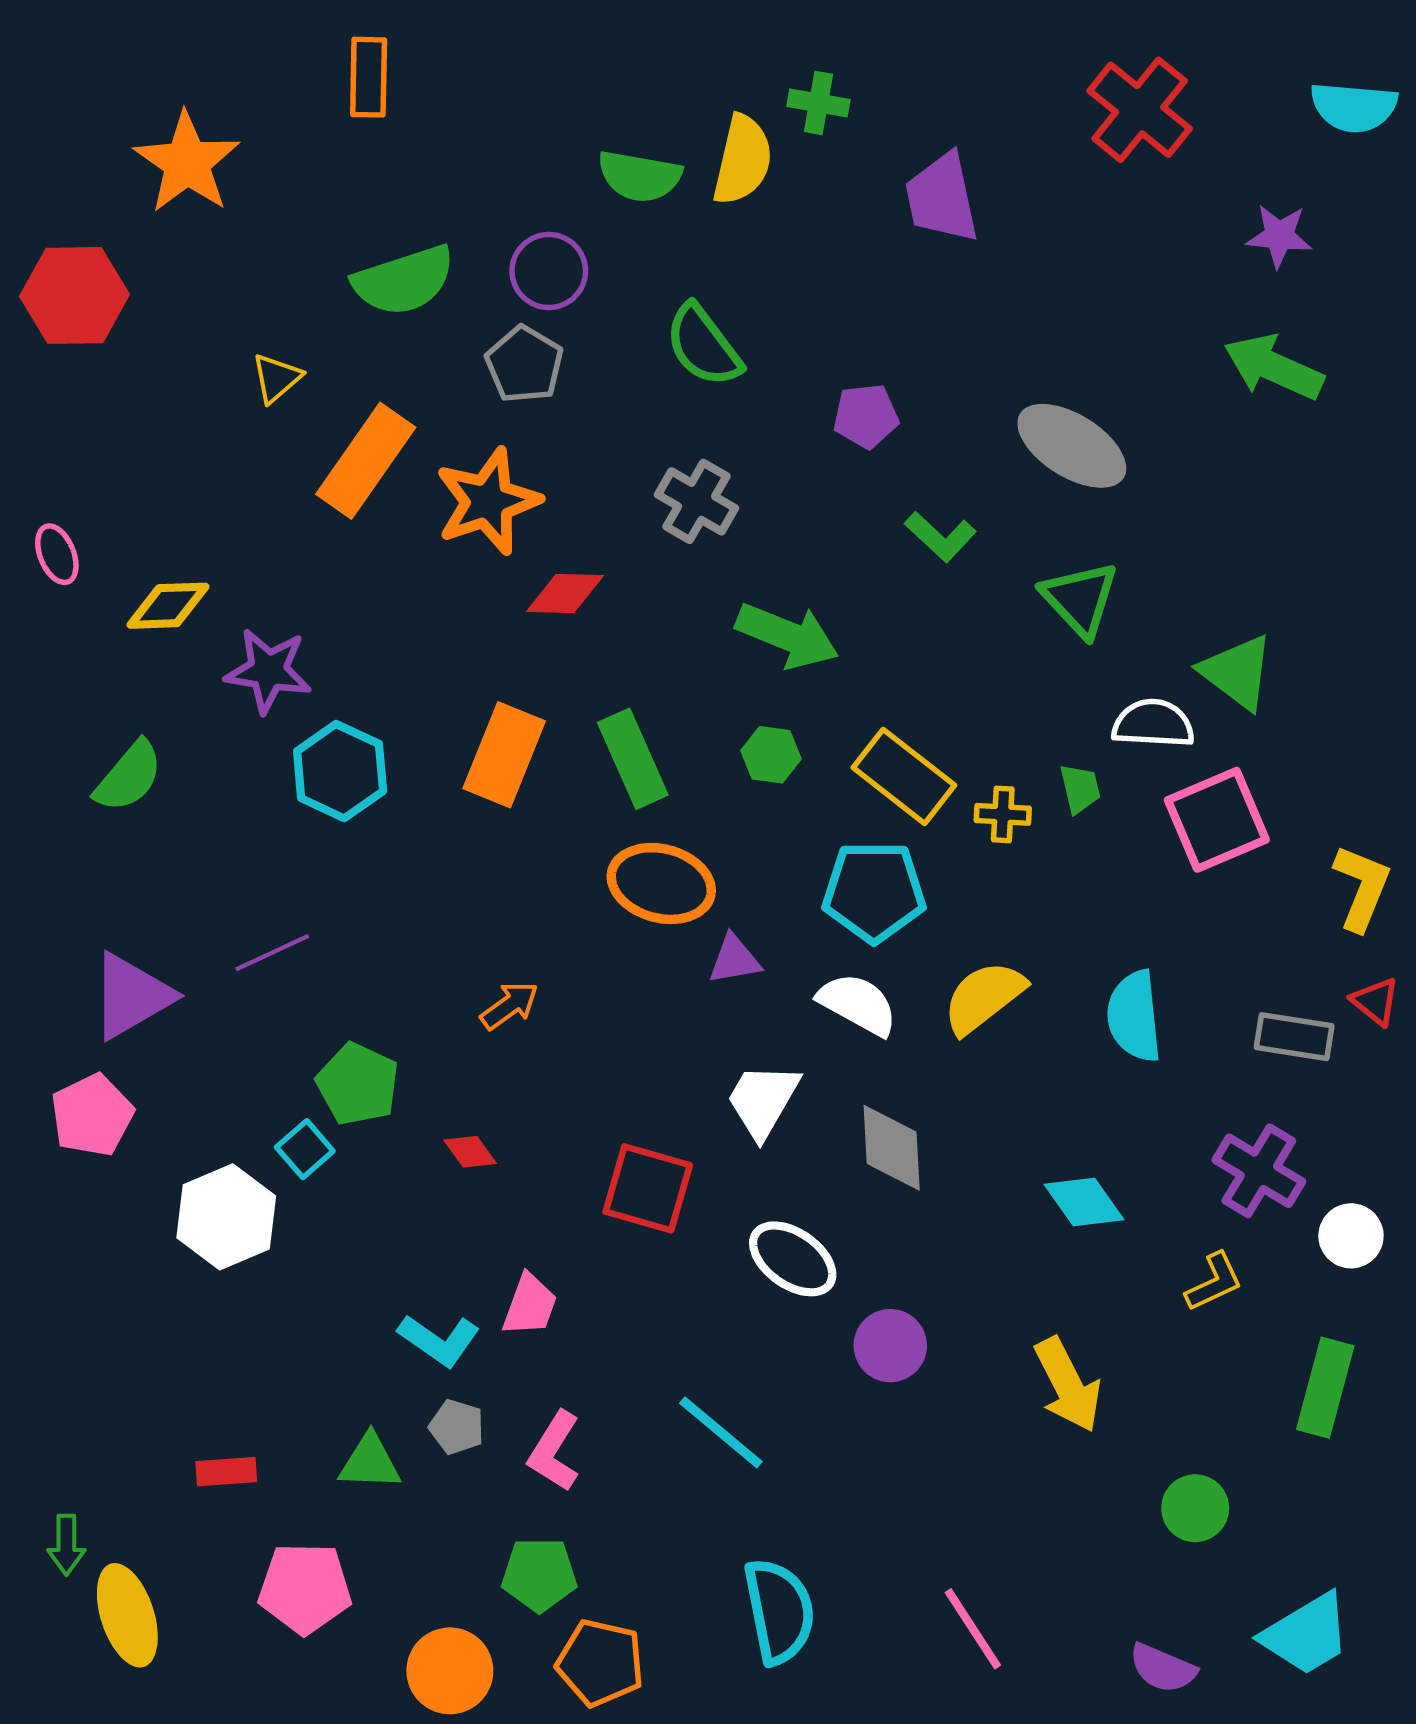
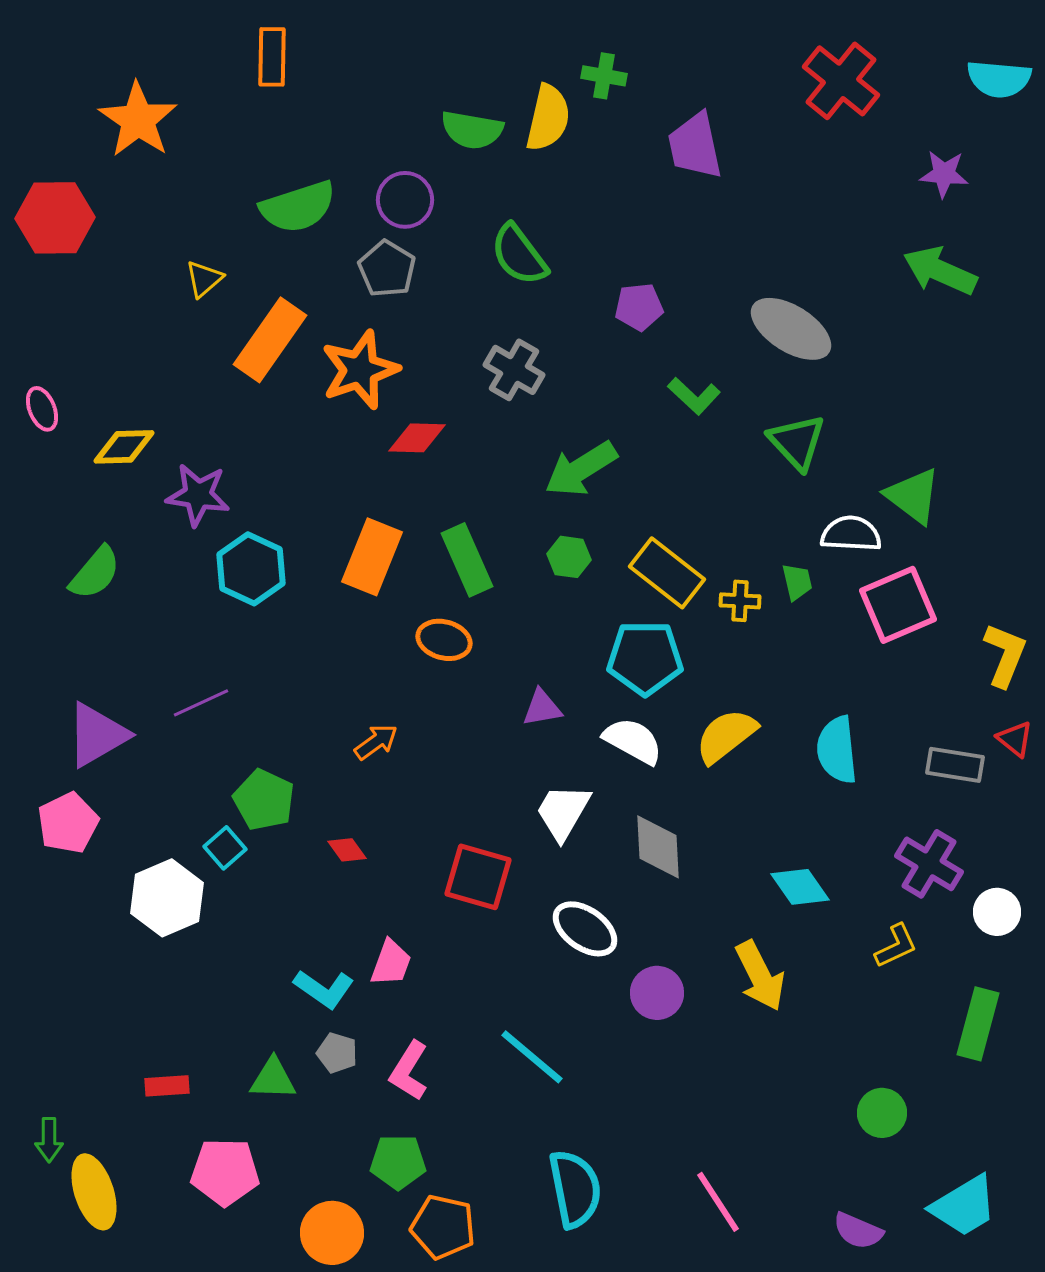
green arrow: (787, 636) -> (581, 469), turned 126
orange ellipse: (661, 884) -> (444, 640), moved, size x0.7
yellow arrow: (1068, 1385) -> (760, 976), moved

